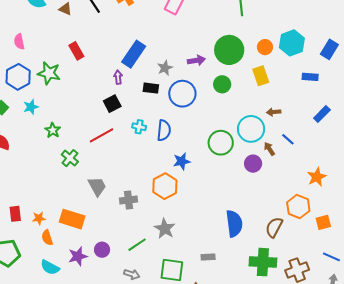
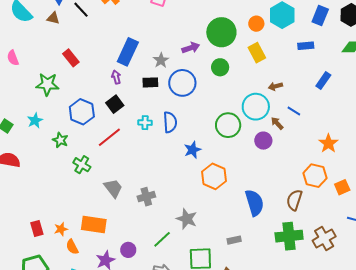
blue hexagon: (18, 77) -> (82, 112), moved
orange hexagon: (165, 186) -> (214, 176), moved

